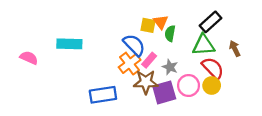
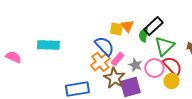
black rectangle: (210, 22) -> (153, 26), moved
green semicircle: (170, 33) -> (143, 35), moved
green triangle: (204, 45) -> (164, 46), turned -40
brown star: (146, 82) -> (114, 78), turned 30
pink circle: (189, 86) -> (154, 68), moved

